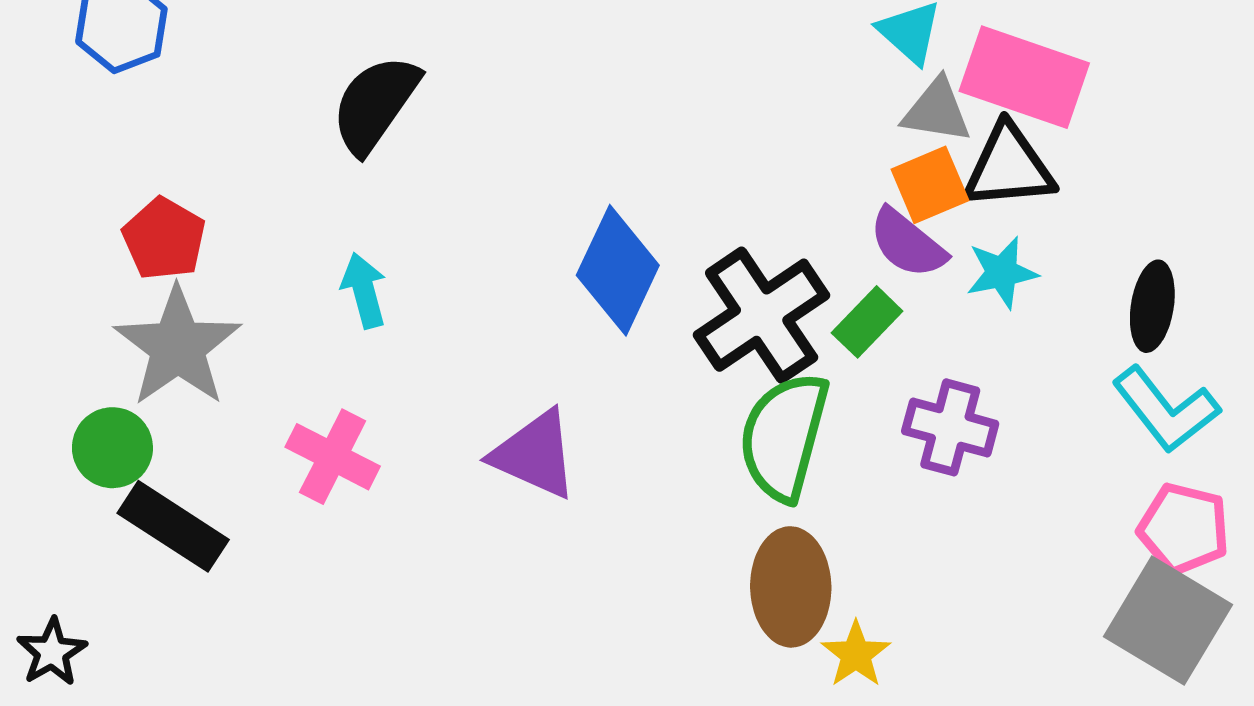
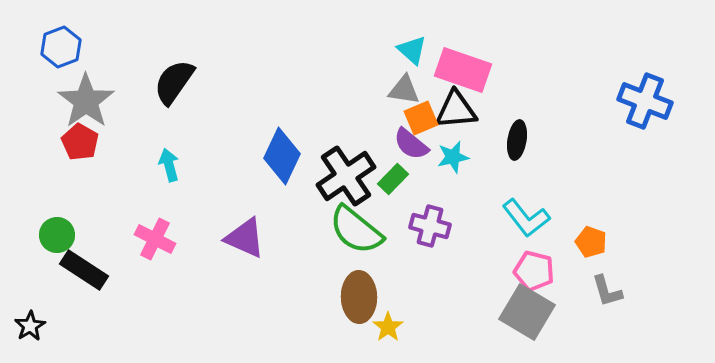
gray triangle: (937, 111) -> (404, 90), moved
black ellipse: (1152, 306) -> (517, 140), moved
gray star: (178, 347) -> (86, 101), moved
green semicircle: (784, 436) -> (356, 230), turned -66

